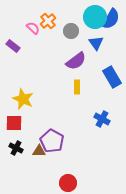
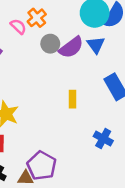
gray circle: (71, 31) -> (50, 44), moved
purple semicircle: (76, 61) -> (71, 47), moved

